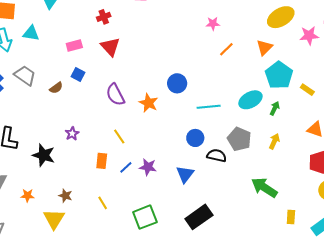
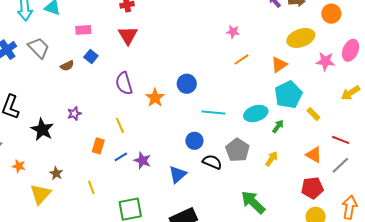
pink rectangle: (74, 45) -> (83, 30), moved

